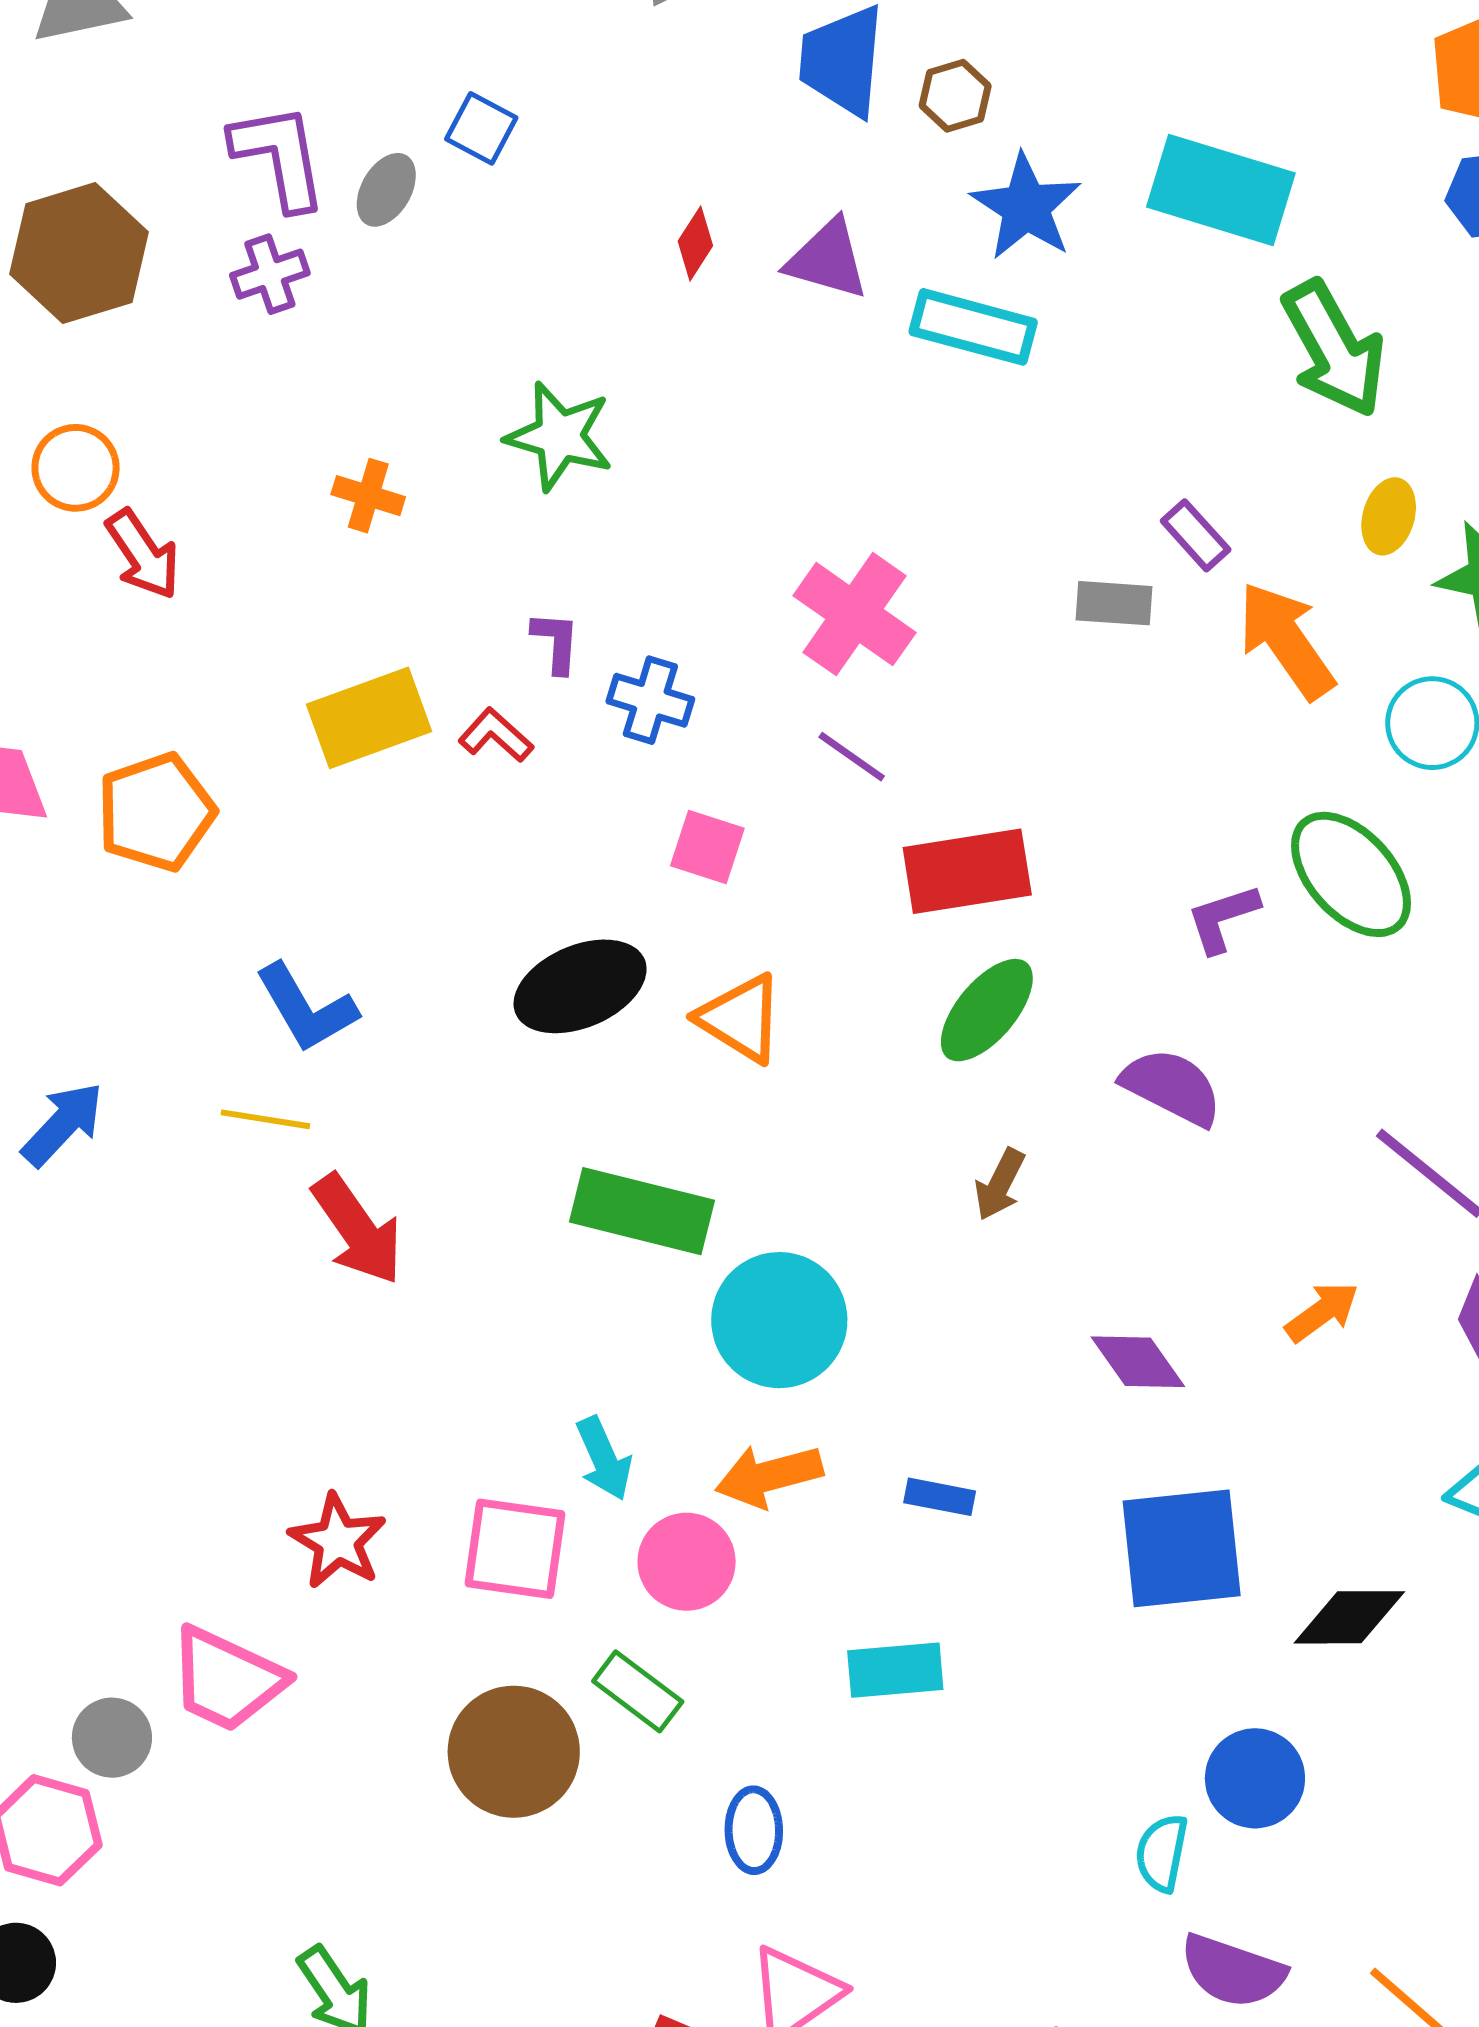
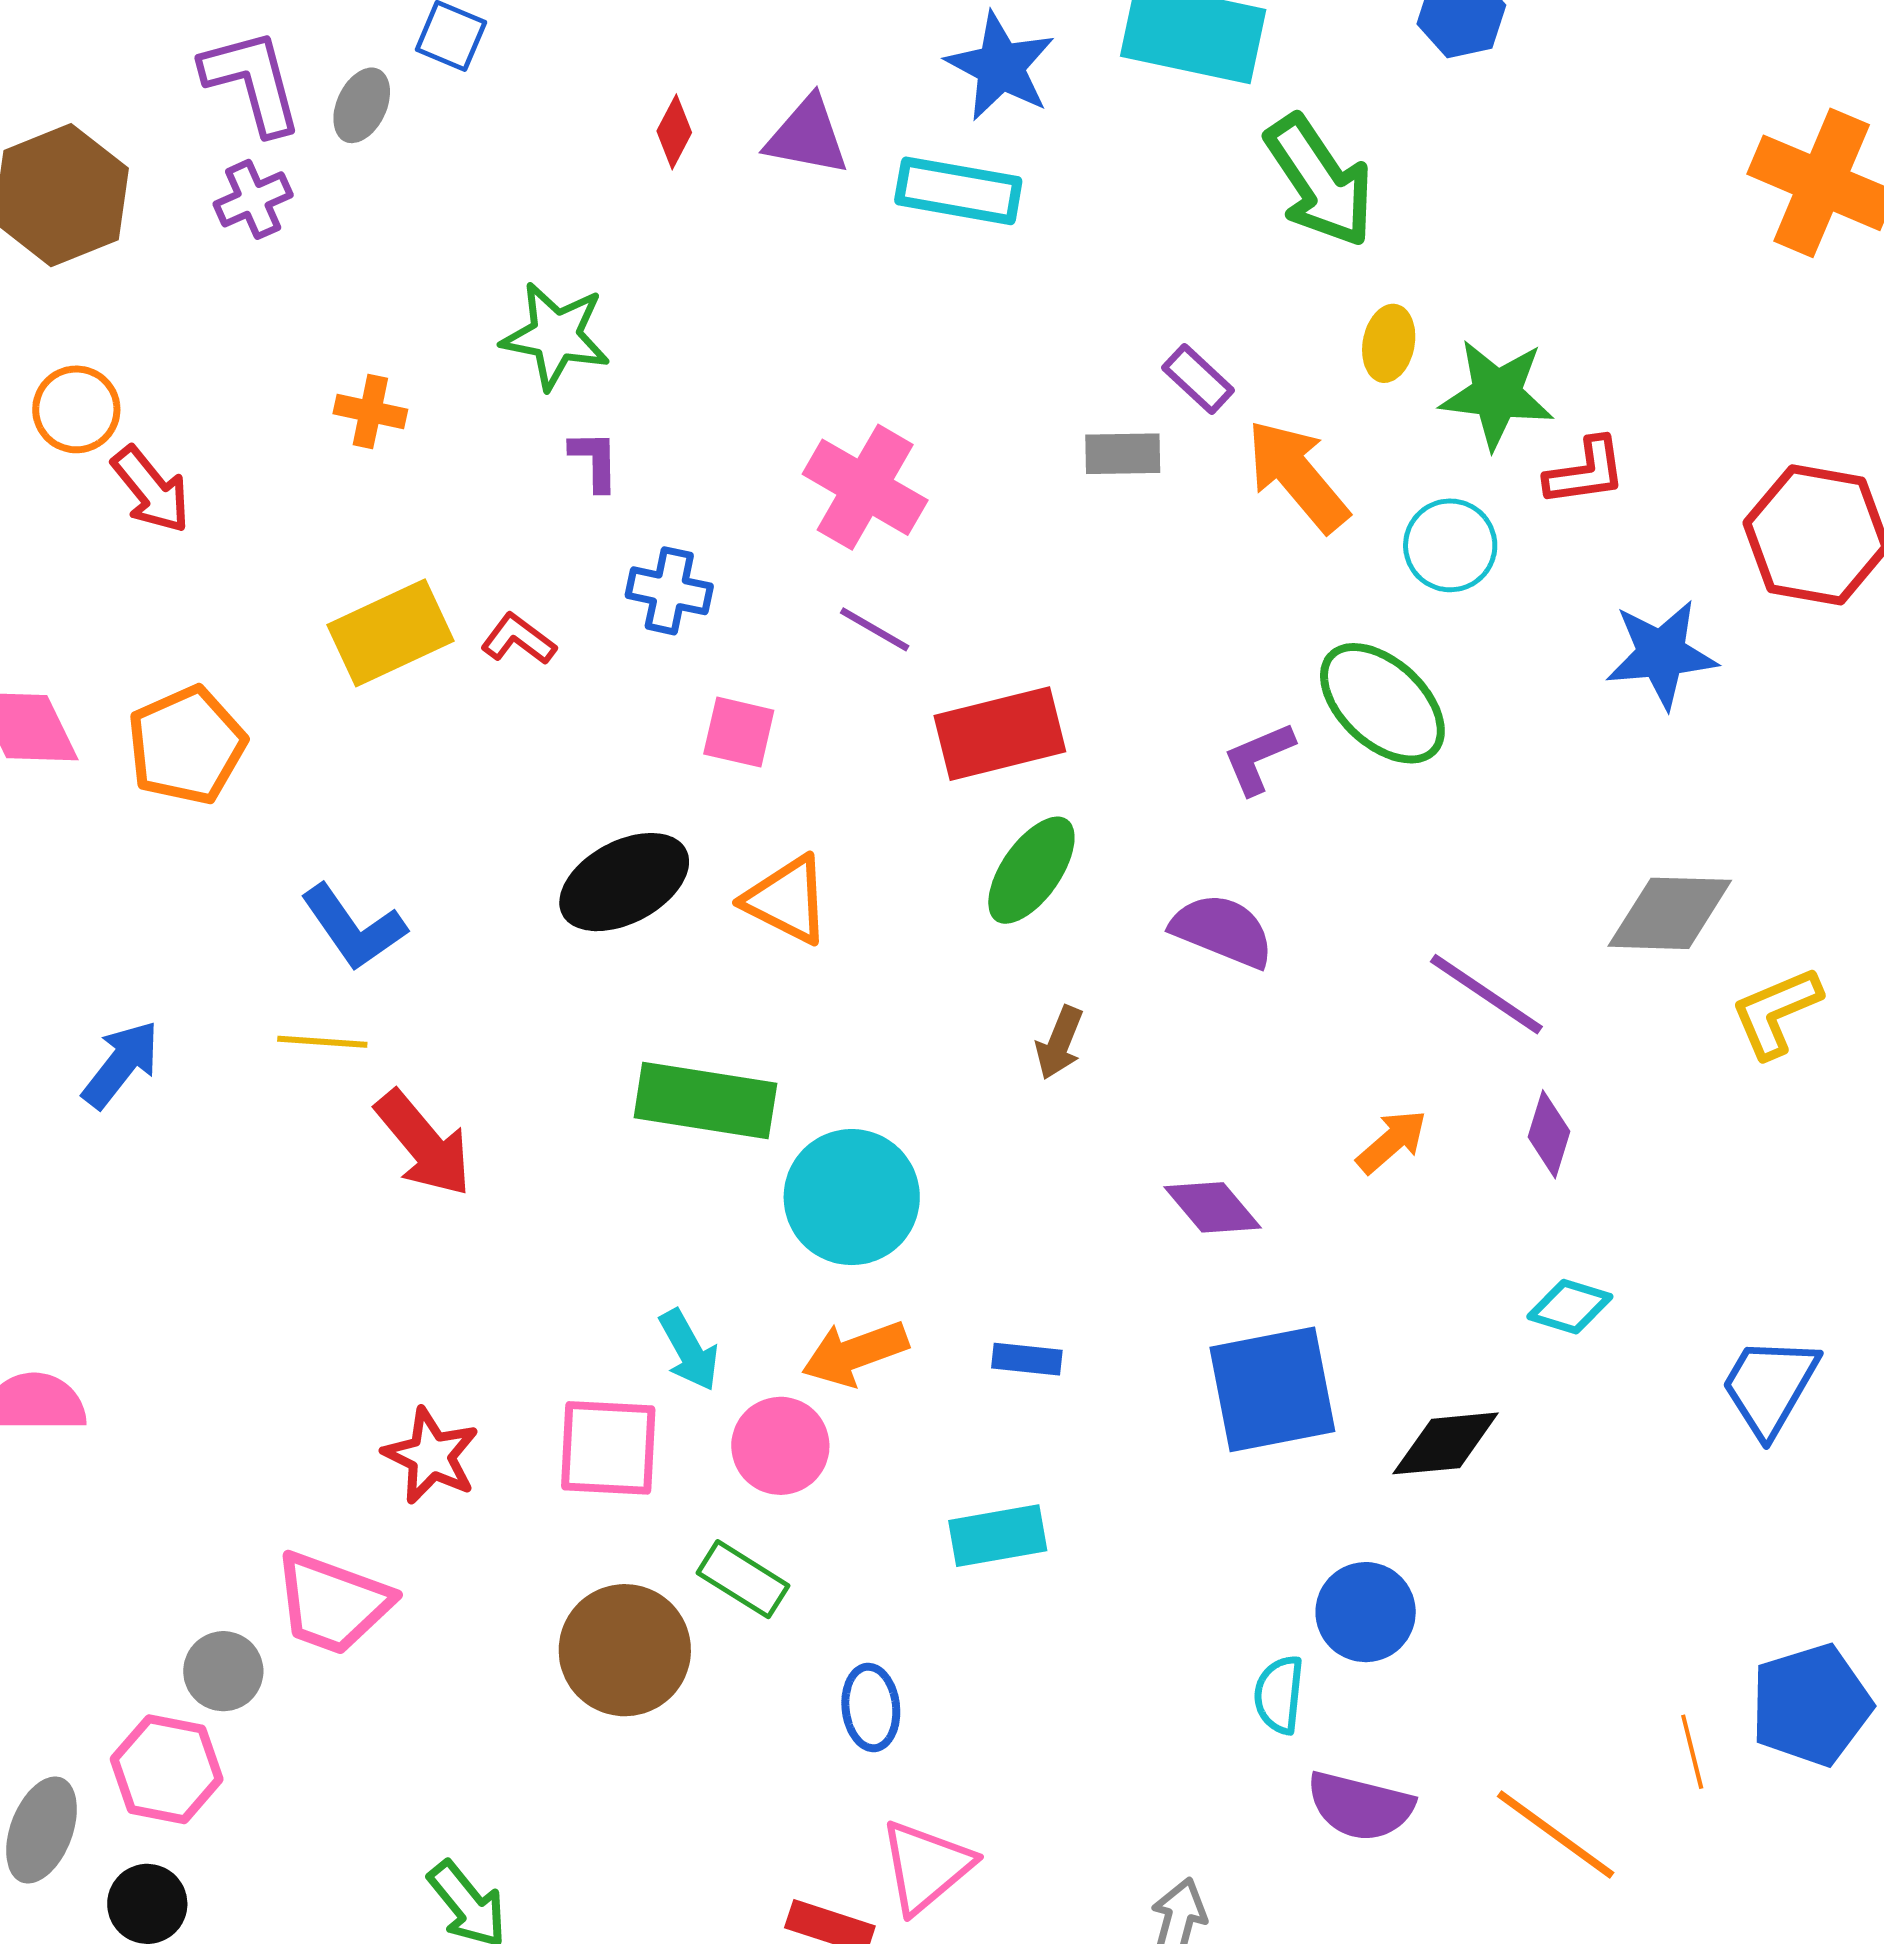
purple L-shape: (556, 642) -> (595, 460), moved

